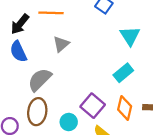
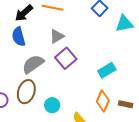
cyan triangle: (130, 36) -> (124, 24), moved, turned 42
purple square: (93, 106) -> (66, 58), moved

